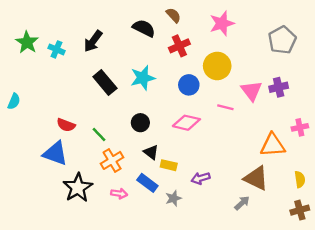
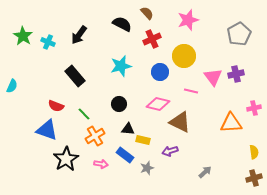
black rectangle: (105, 83) -> (75, 76), moved
black triangle: (151, 152) -> (128, 129), turned -32
brown triangle: (256, 178) -> (180, 122), moved

